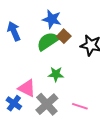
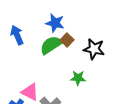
green star: (56, 74) -> (78, 78), moved

